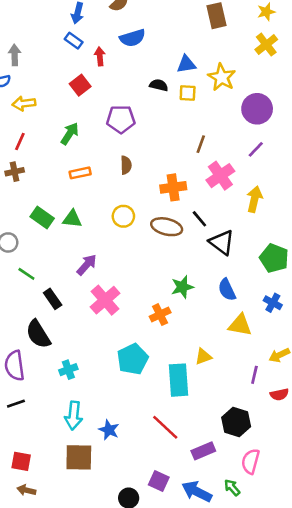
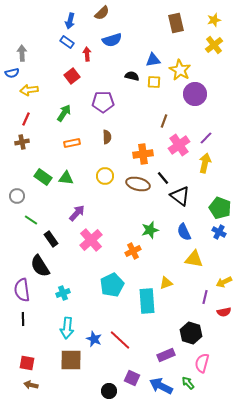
purple circle: (257, 109) -> (195, 94), moved
purple line: (256, 149) -> (206, 138), moved
blue cross: (273, 303) -> (219, 232), moved
black line: (16, 404) -> (23, 319), turned -72
red line: (165, 427) -> (120, 340), moved

